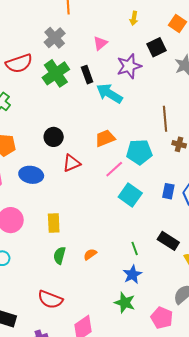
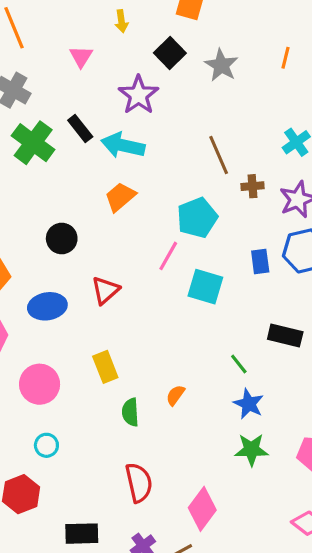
pink triangle: (100, 43) -> (81, 57), moved
orange trapezoid: (105, 138) -> (120, 197), moved
red triangle: (72, 163) -> (105, 290), moved
red semicircle: (50, 300) -> (139, 483), turned -105

